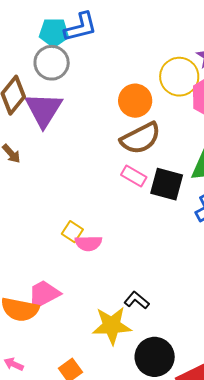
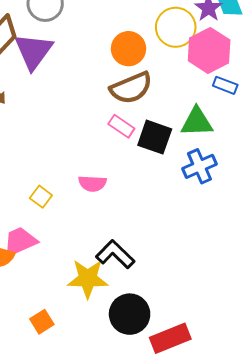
yellow square: (72, 232) -> (41, 197), moved
pink semicircle: (88, 243) -> (92, 184), moved
black L-shape: (137, 300) -> (115, 254), size x1.5

